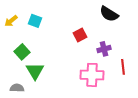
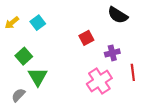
cyan square: (35, 21) -> (38, 23), turned 32
pink cross: (92, 75) -> (99, 81), turned -35
gray semicircle: (17, 88) -> (18, 95), turned -48

